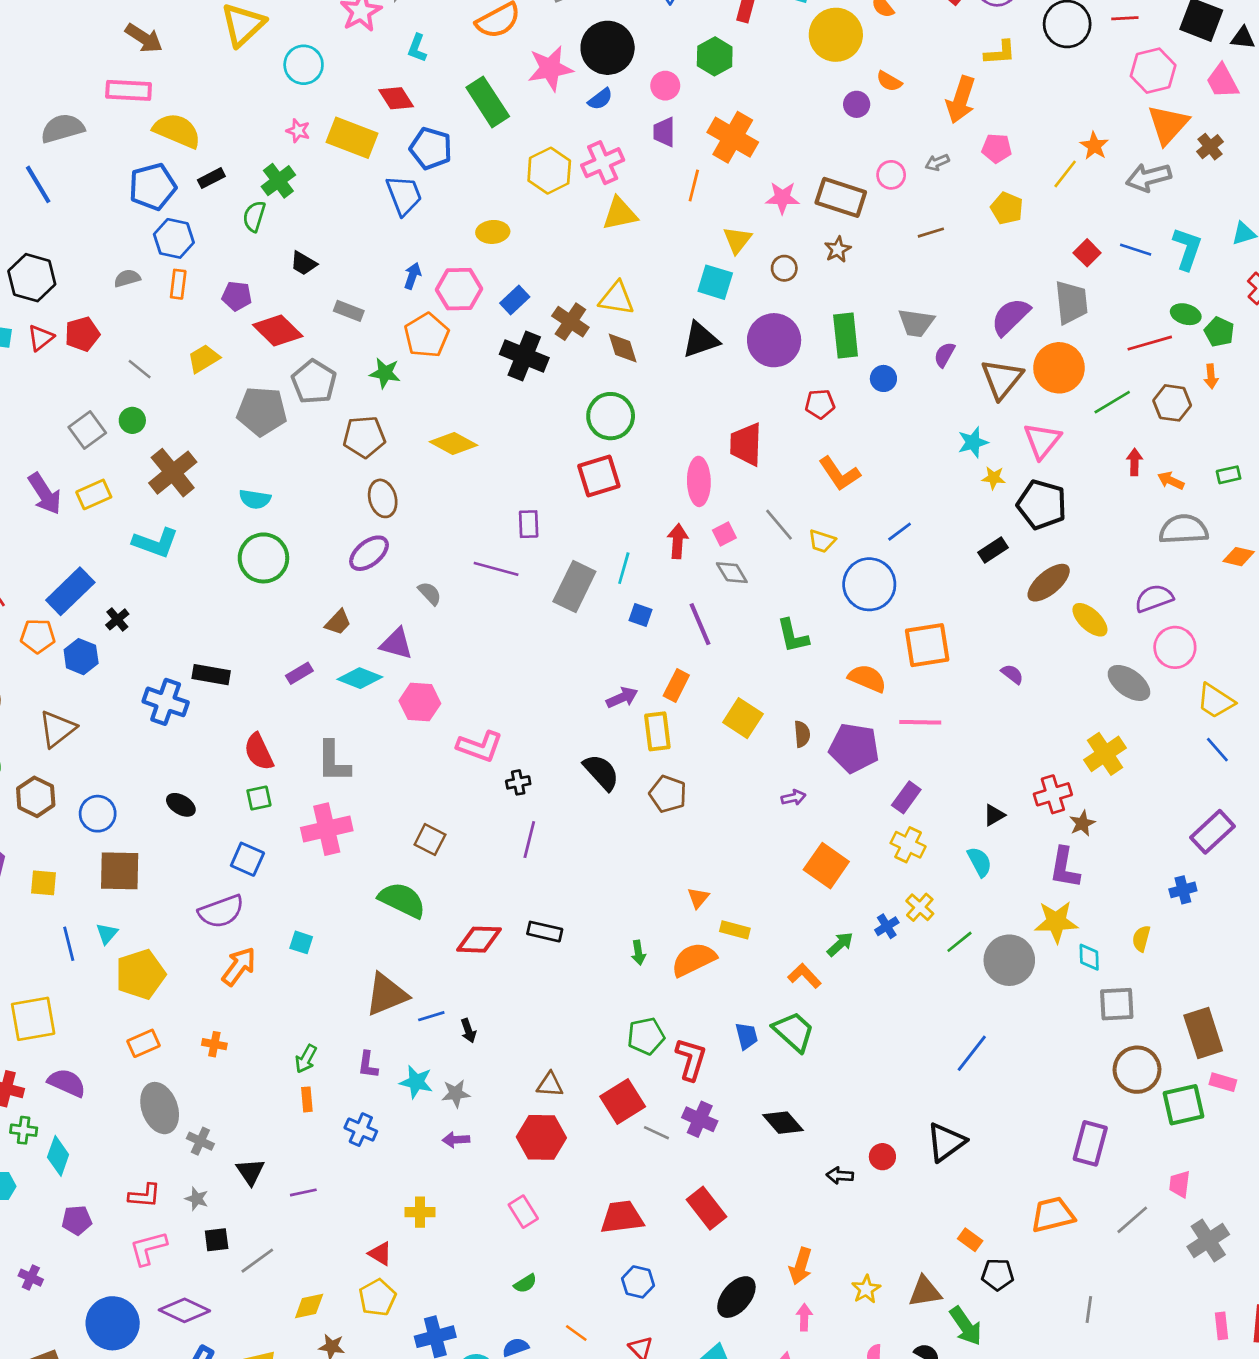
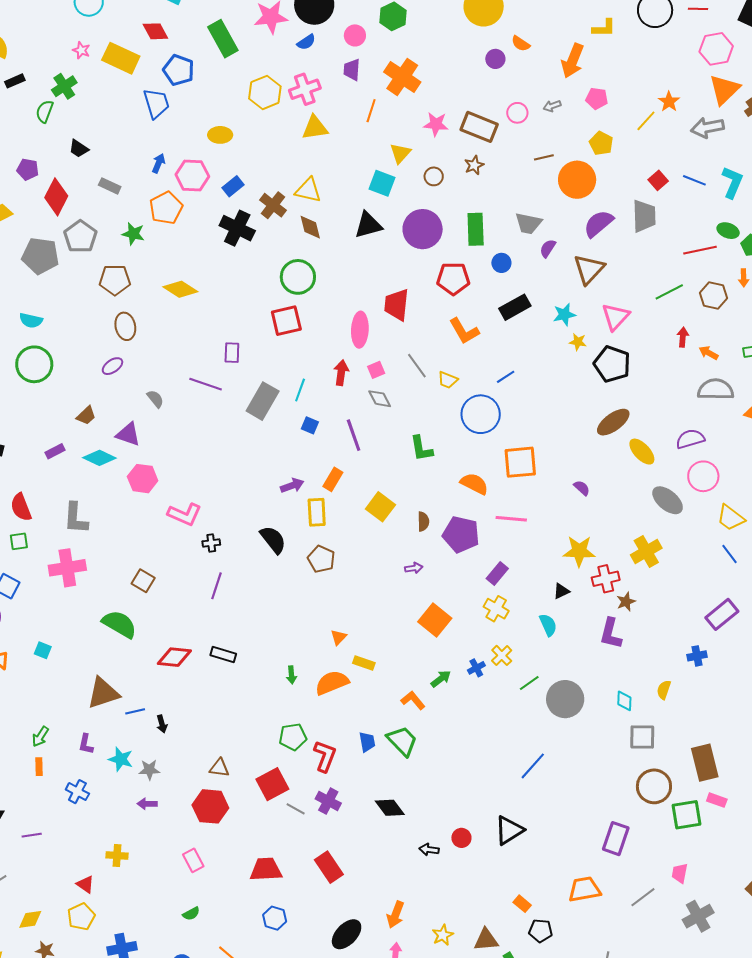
red diamond: (278, 330) -> (56, 197), turned 69
orange circle: (1059, 368) -> (577, 180), moved
red pentagon: (820, 404) -> (453, 279), size x1.5
black rectangle: (993, 550) -> (515, 307), moved, size x1.4
purple ellipse: (369, 553) -> (112, 366), size x0.7
yellow star: (1056, 922) -> (579, 551), moved

